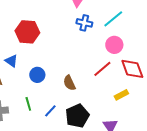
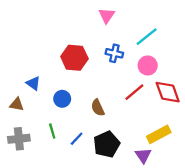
blue cross: (84, 23) -> (114, 53), moved
red hexagon: (27, 32) -> (74, 58), moved
yellow rectangle: (121, 95) -> (159, 134), moved, size x1.5

